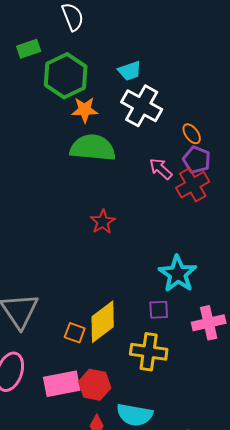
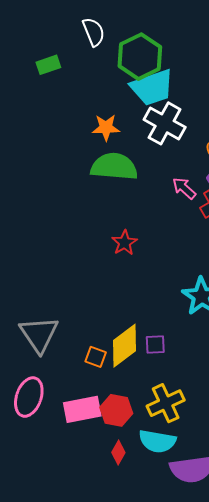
cyan trapezoid: (130, 71) -> (152, 87), size x1.8
green hexagon: (66, 76) -> (140, 57), moved
purple square: (159, 310) -> (155, 345), moved
yellow cross: (149, 352) -> (166, 403), moved, turned -33

